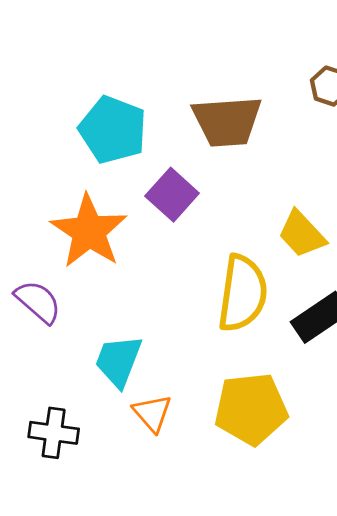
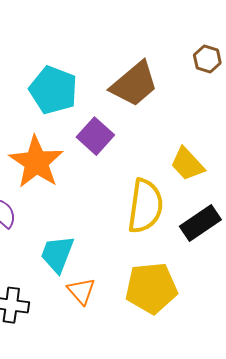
brown trapezoid: (227, 121) -> (134, 84), turned -36

